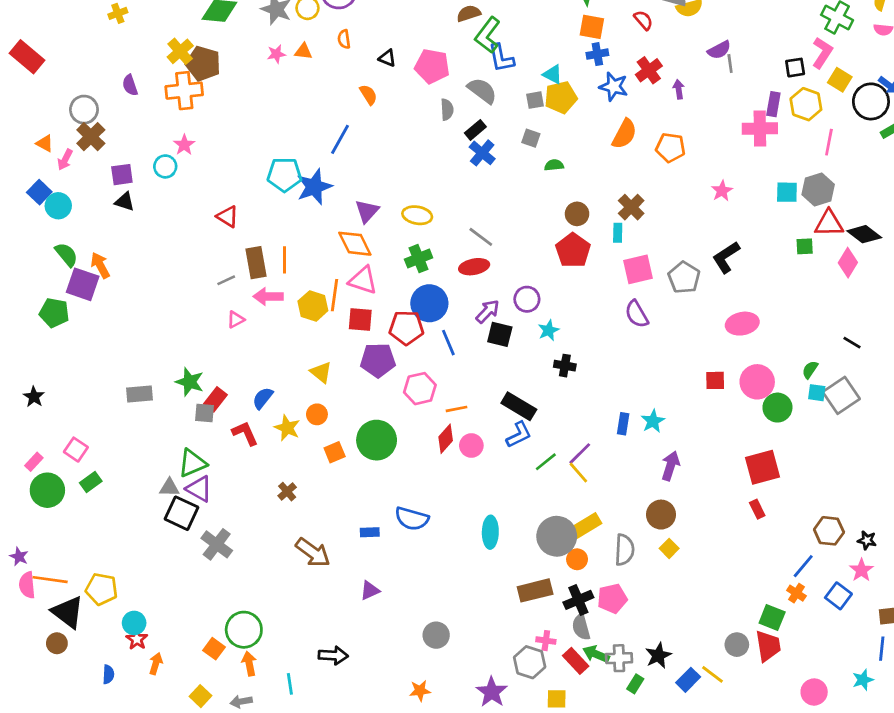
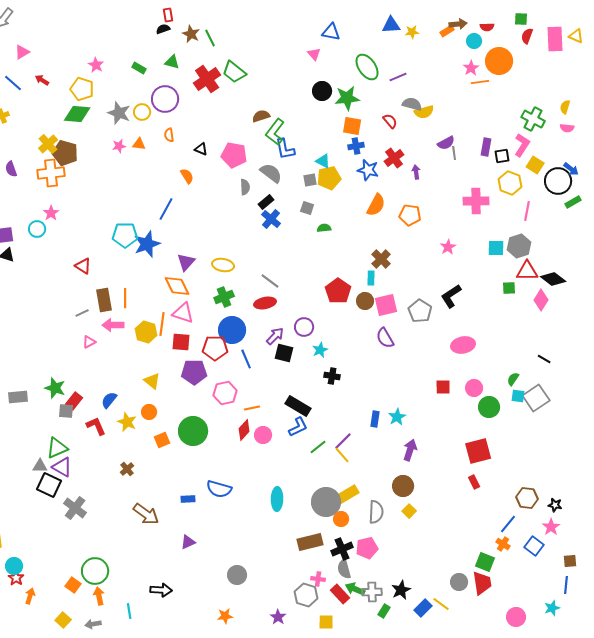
purple rectangle: (773, 104) -> (486, 147), moved
brown circle: (577, 214) -> (365, 301), moved
pink circle: (757, 382) -> (474, 388), size x0.7
purple star: (492, 692) -> (278, 617), size x0.7

